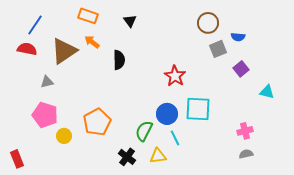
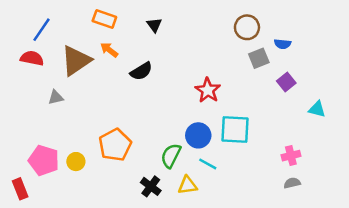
black semicircle: (119, 60) -> (141, 71), turned 60
pink pentagon: (45, 115) -> (44, 160), moved
cyan line: (175, 138) -> (208, 164), turned -35

